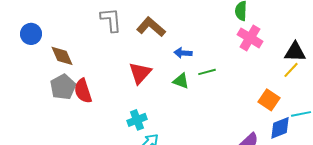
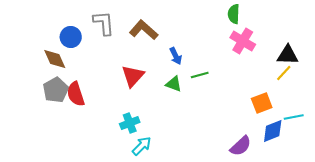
blue circle: (31, 34) -> (71, 37), moved
blue arrow: (183, 53) -> (176, 56), turned -120
orange square: (269, 100) -> (262, 103), turned 35

